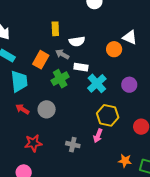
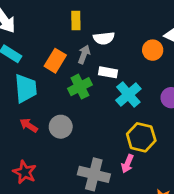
gray arrow: (62, 54) -> (84, 54), turned 80
red star: (33, 143) -> (25, 172), moved, turned 30
gray cross: (73, 145) -> (94, 174), size x1.6

